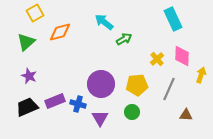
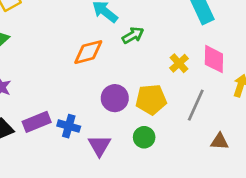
orange diamond: (60, 32) -> (88, 52), moved
purple circle: (101, 84) -> (115, 98), moved, size x0.7

